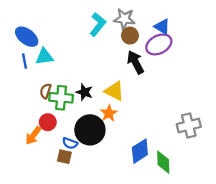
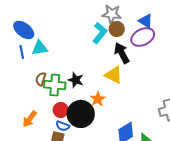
cyan L-shape: (98, 24) -> (100, 33), moved
yellow triangle: (114, 91) -> (114, 75), moved
red circle: (48, 122) -> (61, 110), moved

